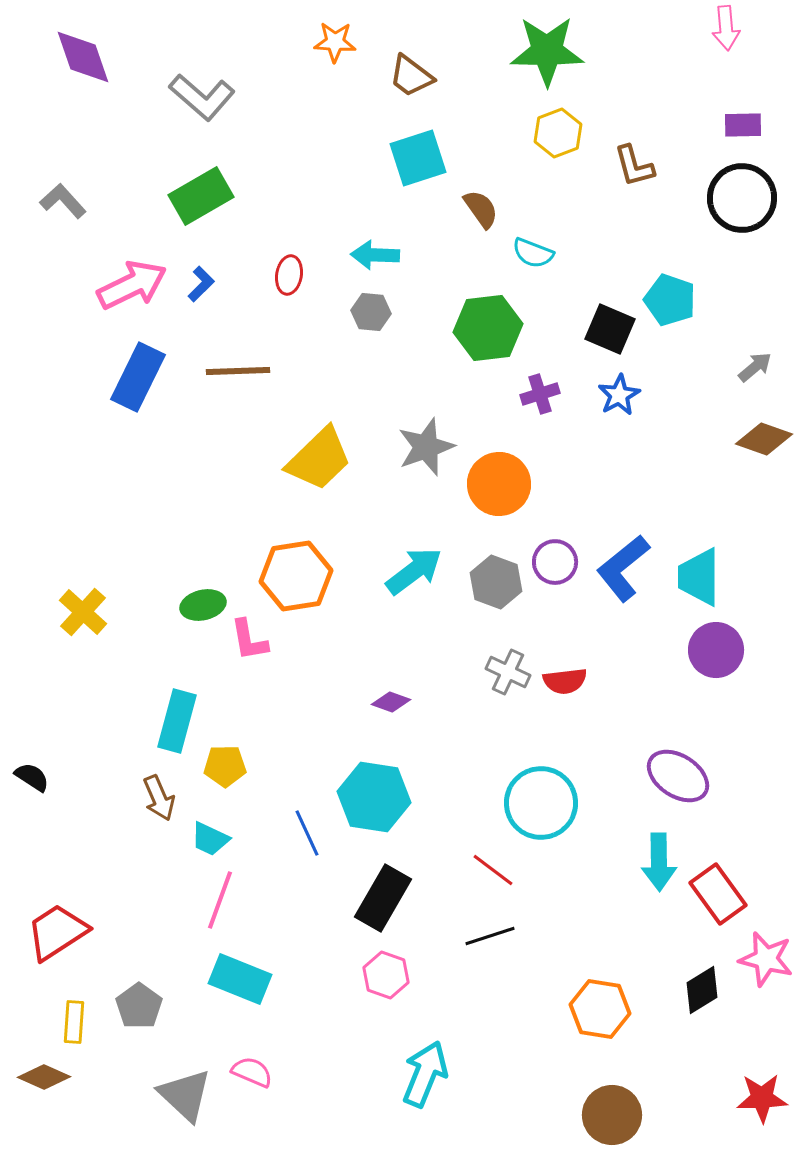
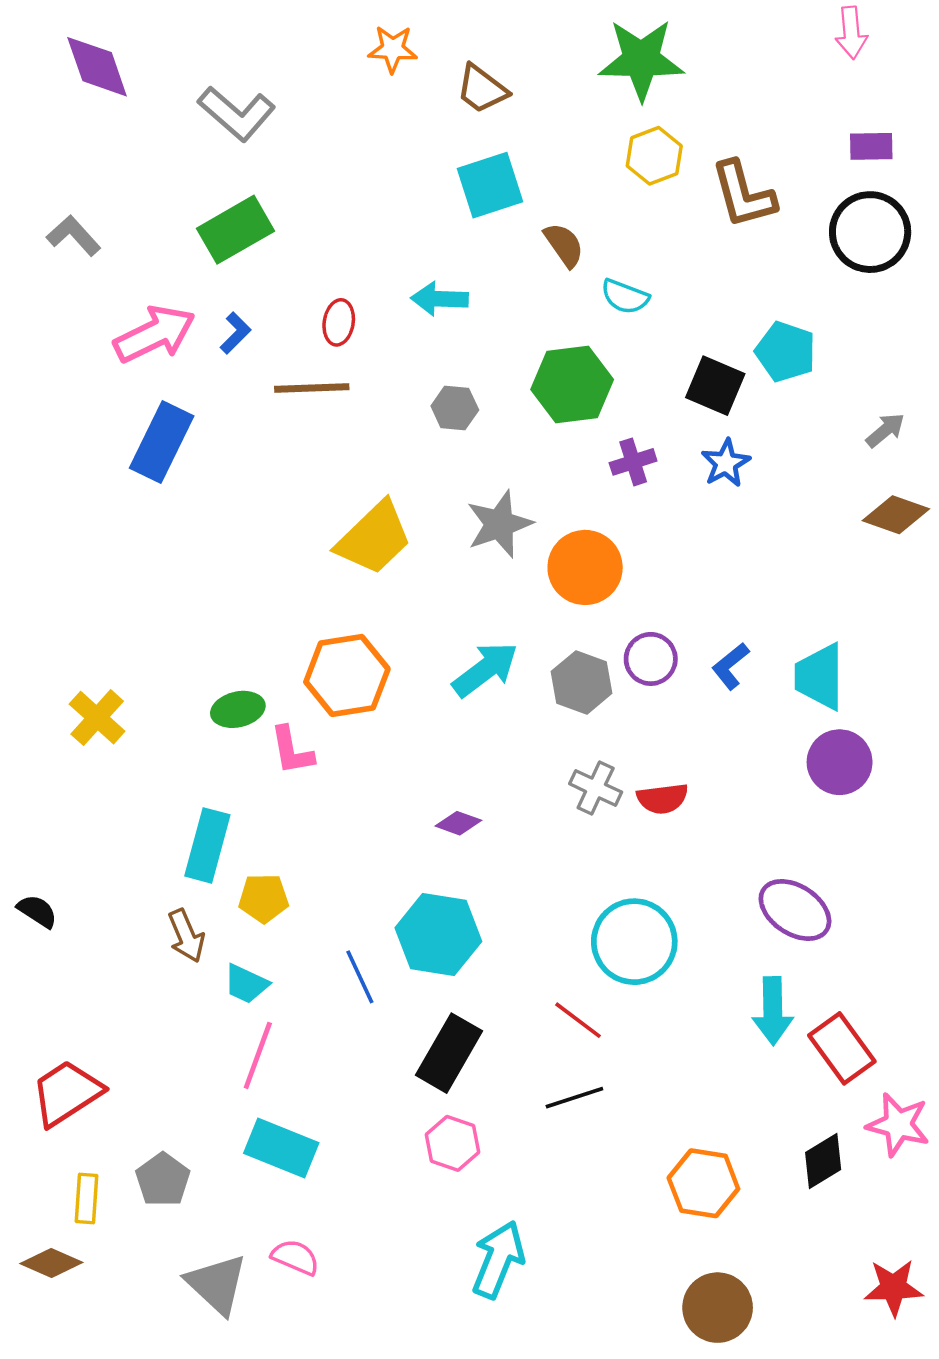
brown L-shape: (634, 166) -> (743, 195), size x1.4
gray hexagon: (371, 312) -> (455, 408), moved
brown line: (238, 371) -> (312, 388), moved
blue L-shape: (623, 568) -> (730, 666), size x0.6

